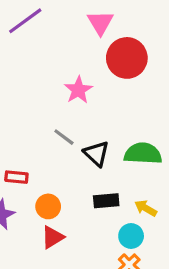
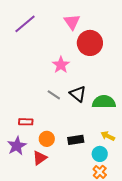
black triangle: (96, 154) -> (78, 94), moved
black rectangle: (106, 201) -> (76, 140), moved
red triangle: (52, 237) -> (40, 158), moved

